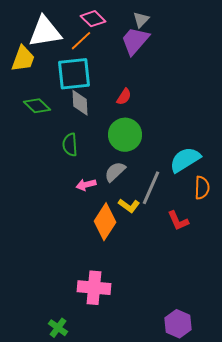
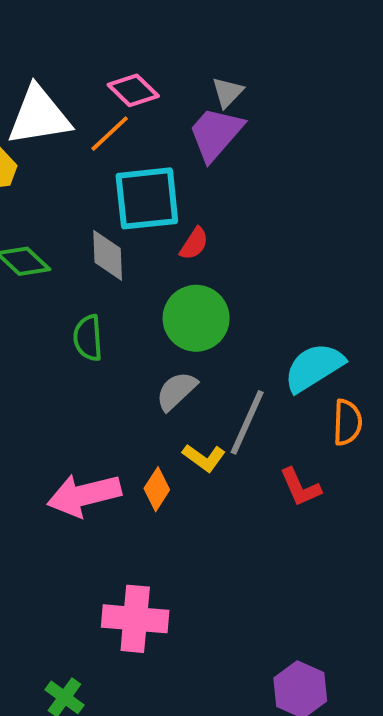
cyan square: (74, 74) -> (147, 198), moved
pink arrow: (86, 185) -> (84, 495), moved, size x1.8
orange diamond: (105, 222) -> (157, 489), size x0.6

